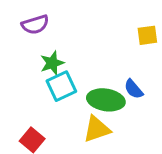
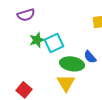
cyan square: (61, 86) -> (54, 43), moved
yellow triangle: (97, 129) -> (66, 83), turned -42

